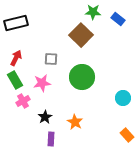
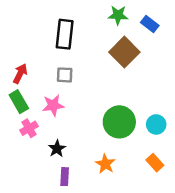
black rectangle: (16, 23) -> (65, 34), moved, turned -70
brown square: (81, 35) -> (124, 52), moved
green circle: (82, 77) -> (119, 122), moved
orange star: (75, 122) -> (105, 164), moved
orange rectangle: (127, 135) -> (155, 163), moved

